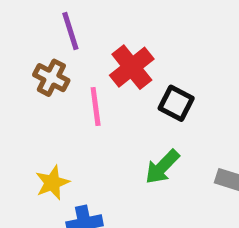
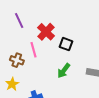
brown cross: (51, 78) -> (17, 60), moved
yellow star: (52, 183) -> (12, 84), moved

